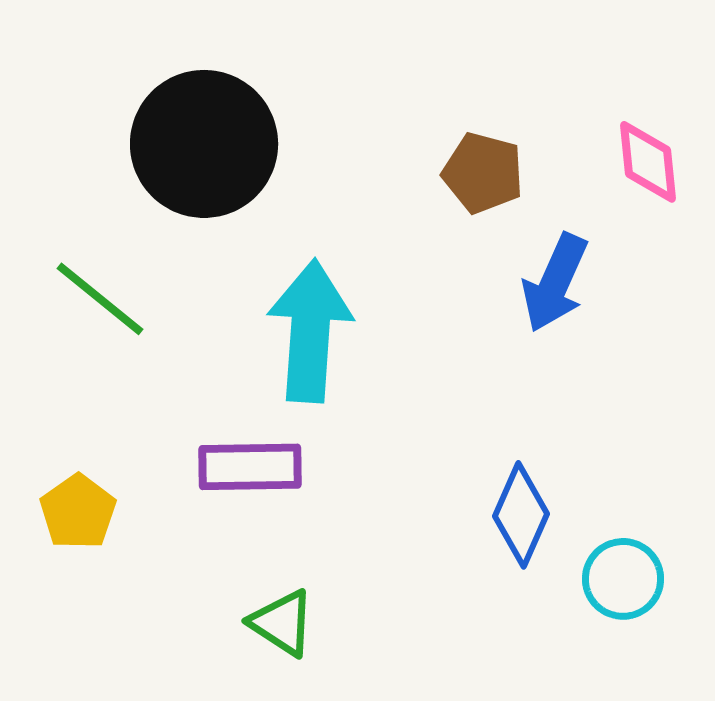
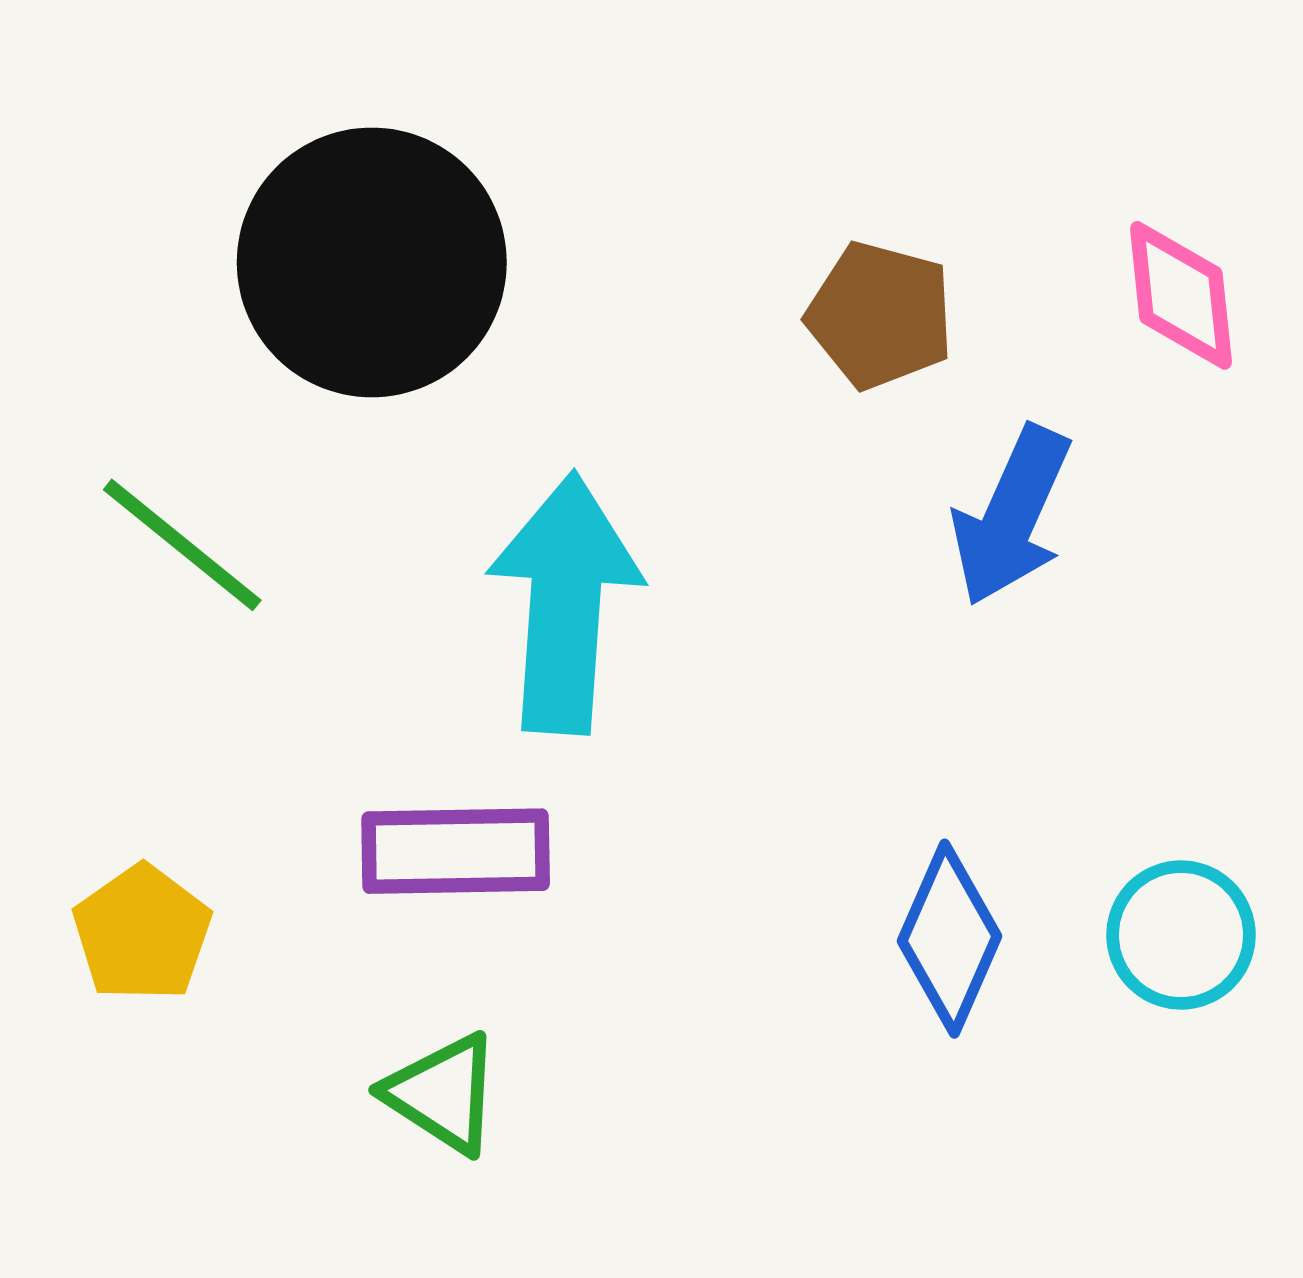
cyan circle: (623, 579) -> (1181, 935), moved
green triangle: (282, 623) -> (443, 1094), moved

